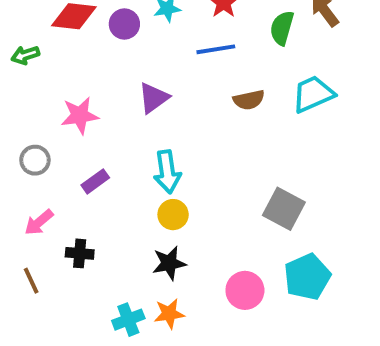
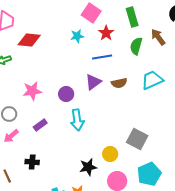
purple circle: (124, 24) -> (66, 94), moved
purple triangle: (154, 98) -> (93, 82), moved
yellow circle: (173, 215) -> (110, 154), moved
pink arrow: (39, 222) -> (11, 136), moved
black star: (169, 263) -> (88, 167), moved

